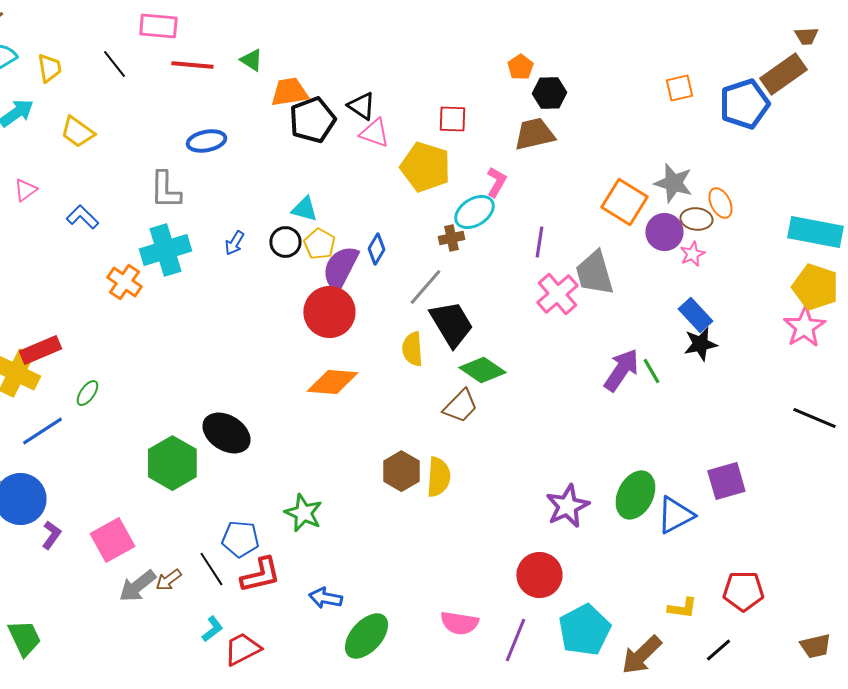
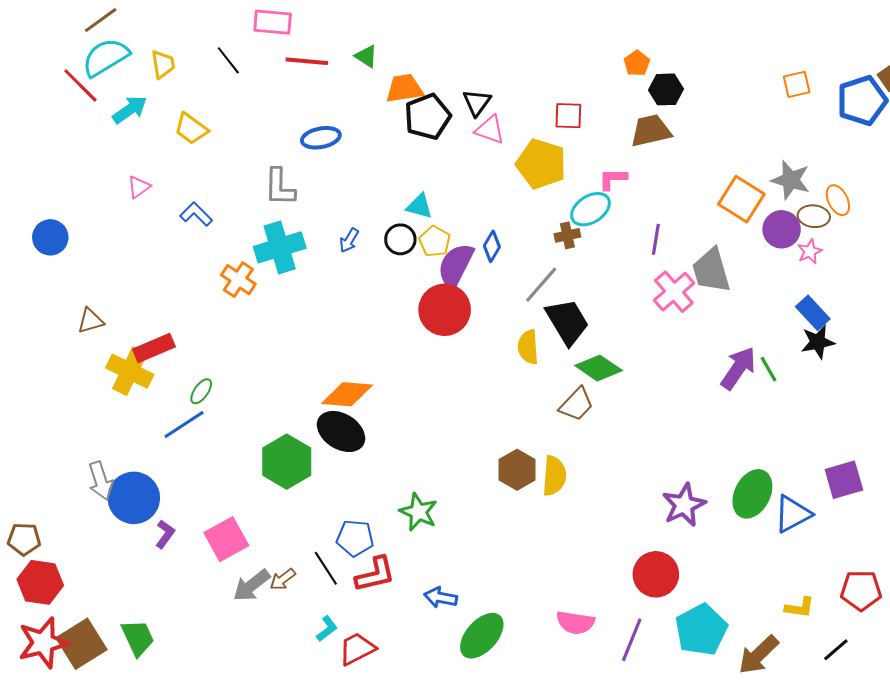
black triangle: (361, 106) -> (477, 103), turned 32
pink L-shape: (496, 182) -> (613, 179), turned -120
orange diamond: (332, 382) -> (347, 394), moved
blue line: (42, 431) -> (184, 424), moved

